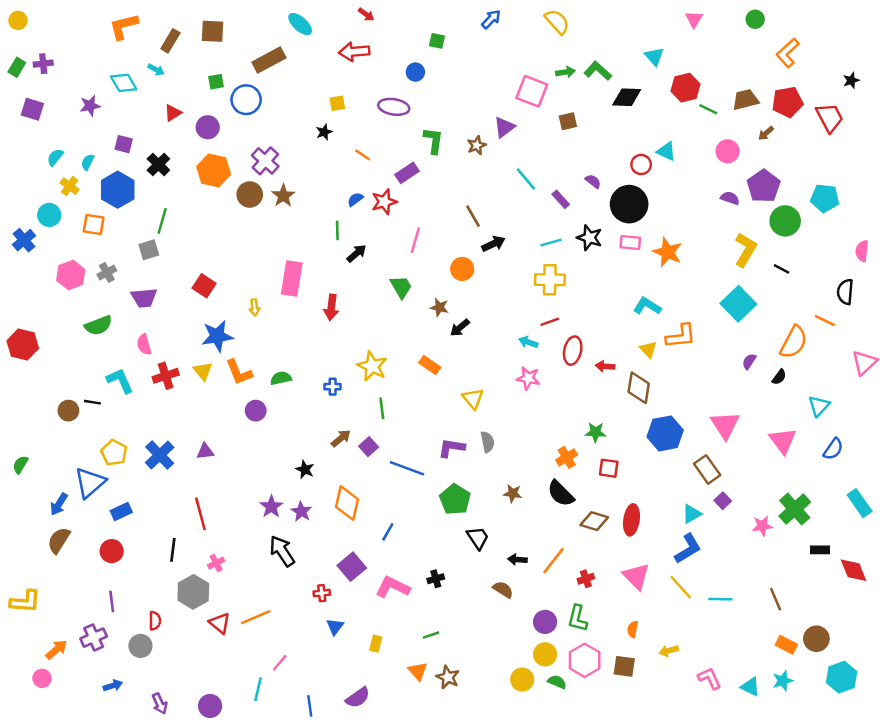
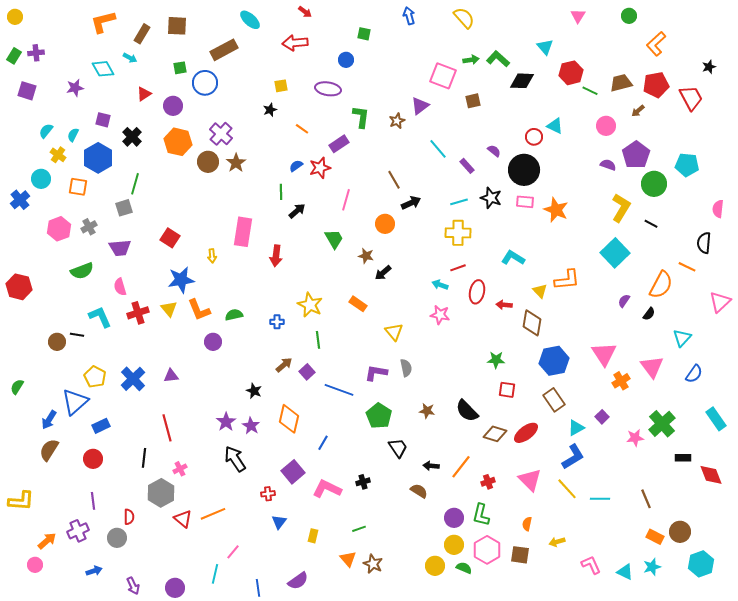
blue arrow: (491, 19) -> (409, 16), turned -60
cyan L-shape: (647, 306) -> (513, 258), moved
orange cross: (567, 457) -> (621, 381), moved
brown rectangle: (707, 469) -> (554, 400), moved
red ellipse: (631, 520) -> (526, 433), turned 45

